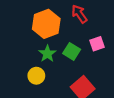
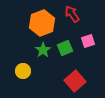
green square: (72, 51) -> (65, 48), turned 35
yellow circle: (36, 76) -> (23, 71), moved

